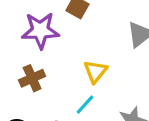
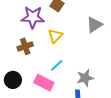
yellow triangle: (95, 71) -> (55, 36), moved

